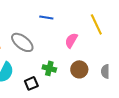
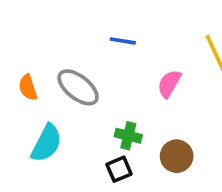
brown circle: (79, 69) -> (177, 156), moved
black square: (31, 83) -> (119, 169), moved

